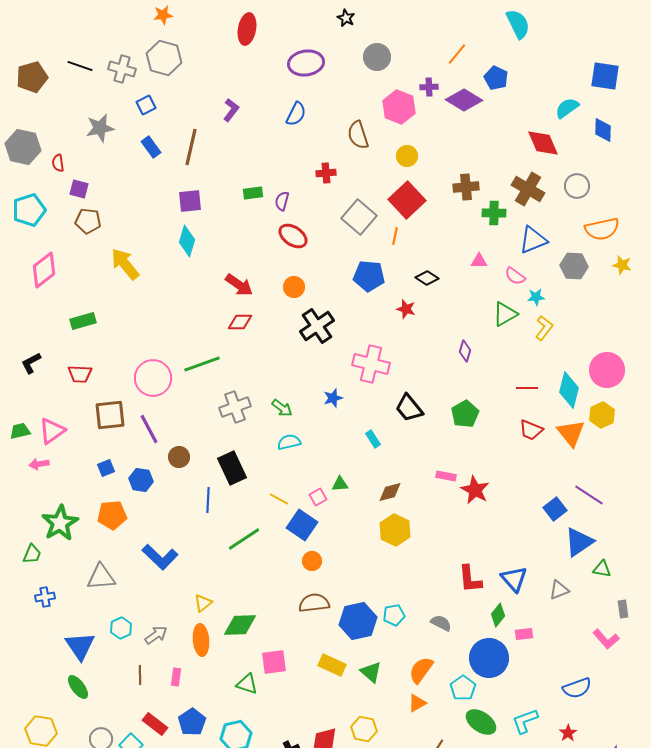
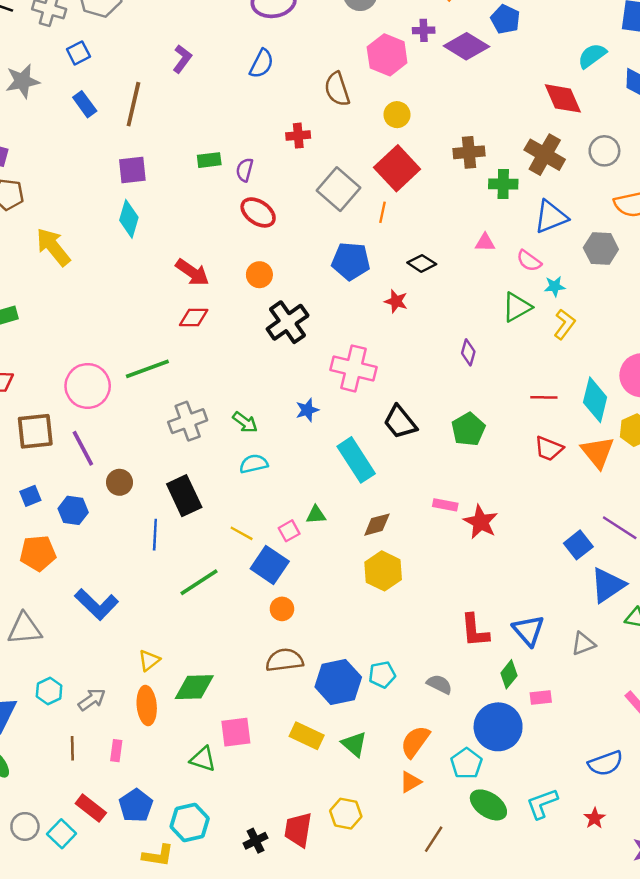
cyan rectangle: (373, 439) -> (356, 460), size x2.0

